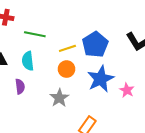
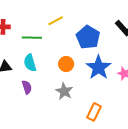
yellow line: (67, 48) -> (56, 21), moved

